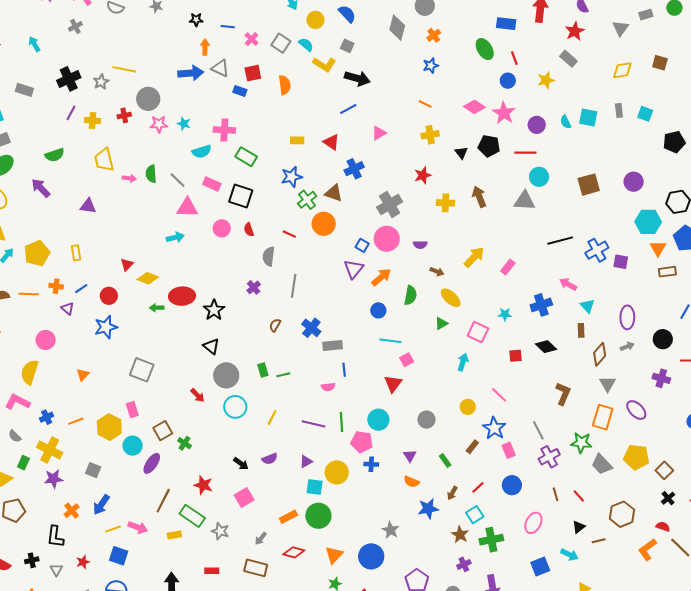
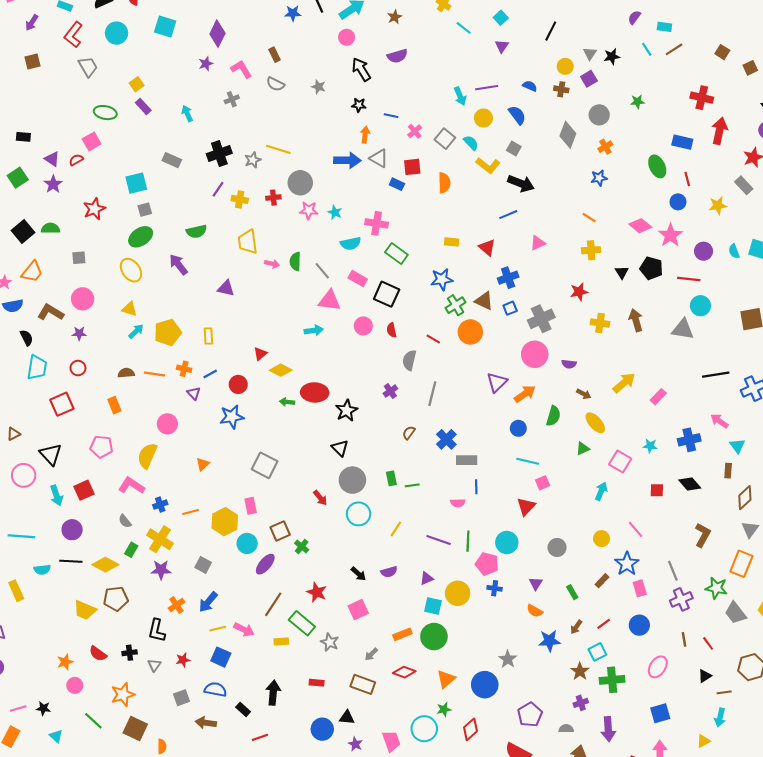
blue square: (362, 245) -> (510, 308), moved, turned 32
cyan arrow: (569, 555) -> (720, 717), moved, turned 72

